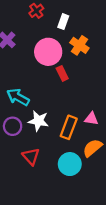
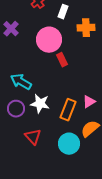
orange cross: (79, 45) -> (86, 28), moved, turned -36
pink triangle: (91, 119) -> (89, 102), turned -40

